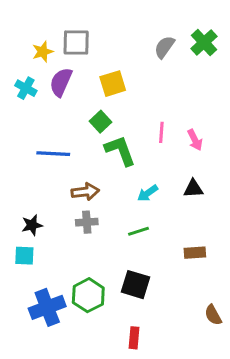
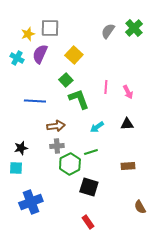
yellow square: (113, 84) -> (74, 55), turned -30
green hexagon: (88, 295) -> (70, 164), moved
red rectangle: (134, 338) -> (88, 222), turned -40

